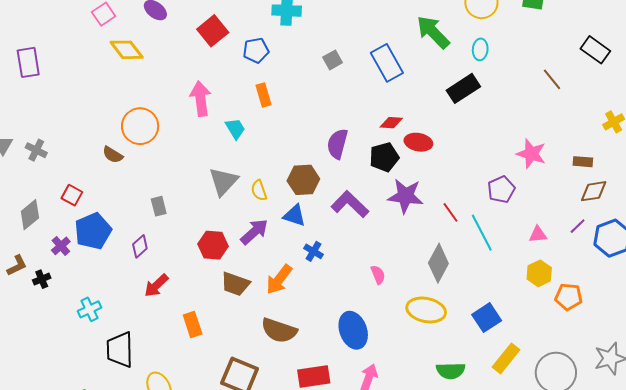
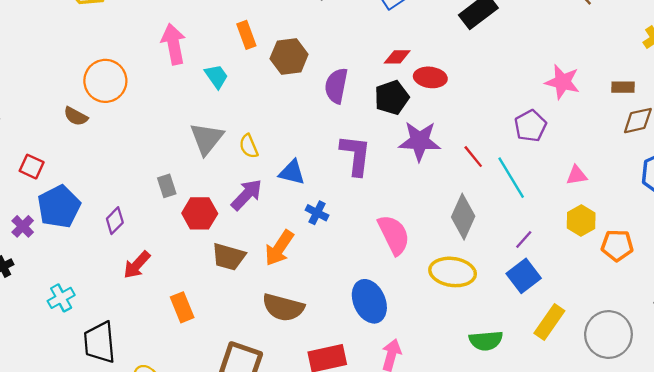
brown hexagon: (303, 180) -> (289, 56), moved
purple L-shape: (350, 204) -> (356, 155), turned 57
gray rectangle: (159, 206) -> (167, 186), moved
purple line: (578, 226) -> (524, 239), moved
pink semicircle: (378, 275) -> (394, 235), size x1.8

